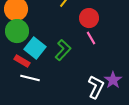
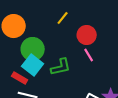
green circle: (17, 31) -> (33, 49), moved
green L-shape: (63, 50) -> (61, 67), turned 35

